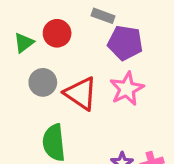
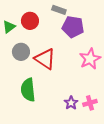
pink star: (127, 89) -> (90, 59), moved

